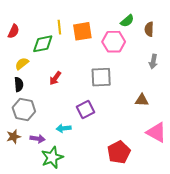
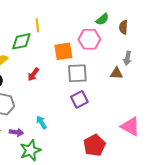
orange square: (82, 31) -> (63, 51), moved
brown triangle: (142, 100) -> (116, 73), moved
purple square: (86, 109) -> (79, 99), moved
cyan arrow: (64, 128) -> (41, 122), turned 64

